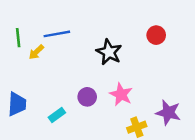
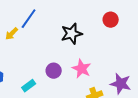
blue line: (57, 34) -> (29, 19), turned -45
black star: (109, 52) -> (72, 34), turned 30

